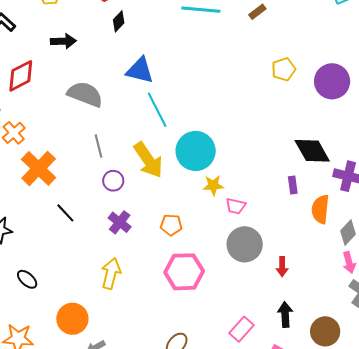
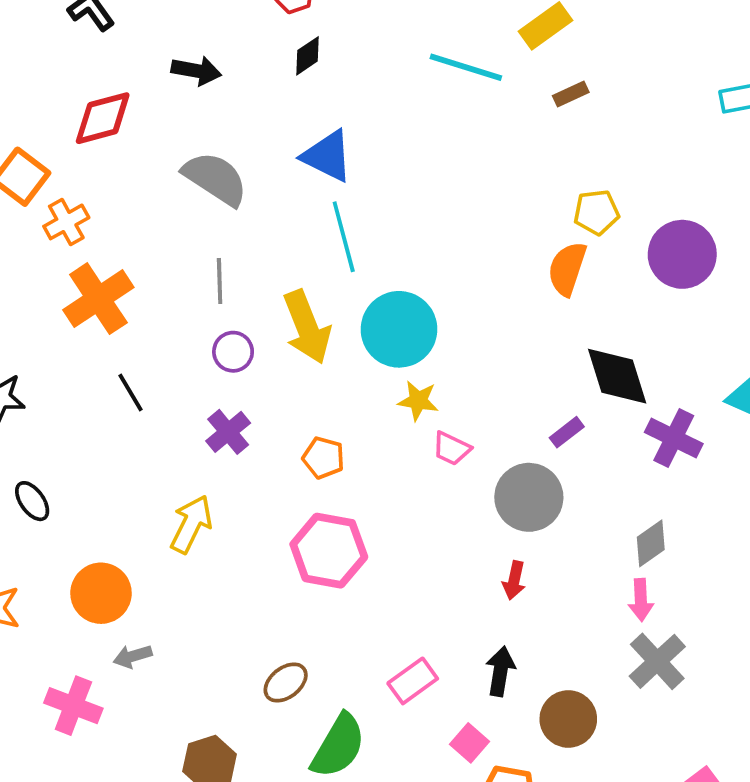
purple rectangle: (293, 185) -> (567, 432), turned 48
orange semicircle: (320, 209) -> (567, 269), moved
gray circle: (245, 244) -> (529, 497), moved

